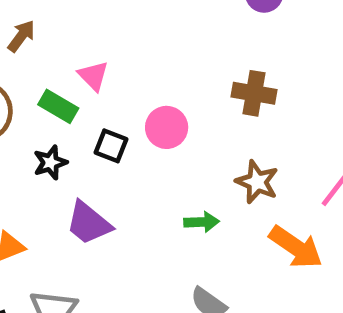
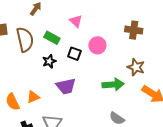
pink triangle: (93, 76) -> (76, 21), moved
green arrow: (202, 222) -> (113, 85), size x1.5
purple trapezoid: (89, 223) -> (66, 86), turned -50

